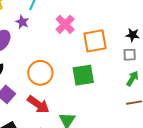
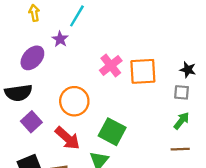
pink cross: (65, 24) -> (111, 66), moved
green square: (83, 75) -> (112, 132), moved, turned 30

